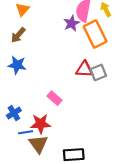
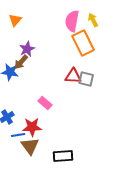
purple star: (72, 23) -> (27, 49), moved
brown arrow: (18, 35) -> (21, 62), moved
gray square: (98, 72) -> (86, 79), turned 35

